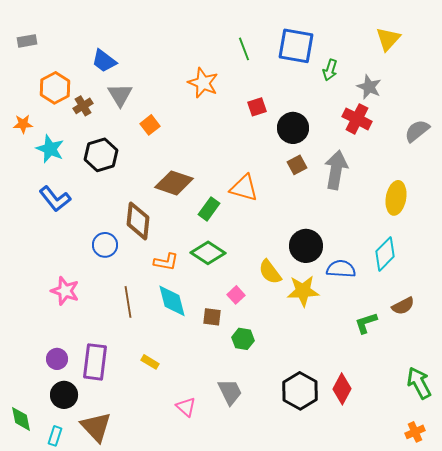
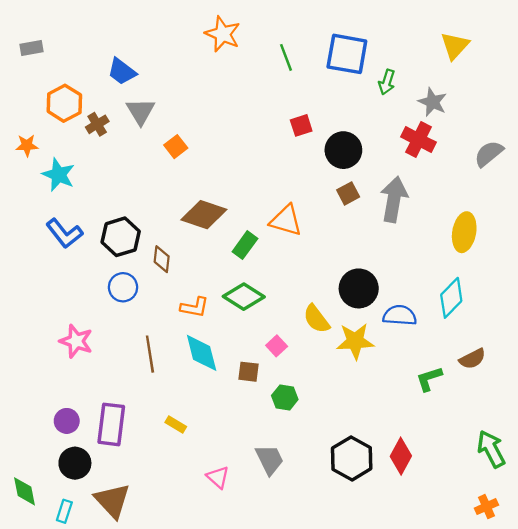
orange star: (203, 83) -> (223, 34), moved
black hexagon: (101, 155) -> (121, 237), moved
brown diamond: (138, 221) -> (162, 259), size x0.6

